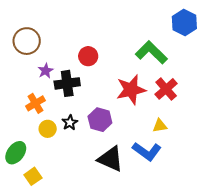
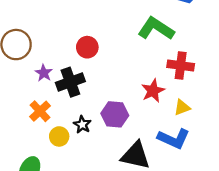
red cross: (166, 89) -> (181, 65), turned -30
red star: (131, 90) -> (153, 91), moved, size x0.7

